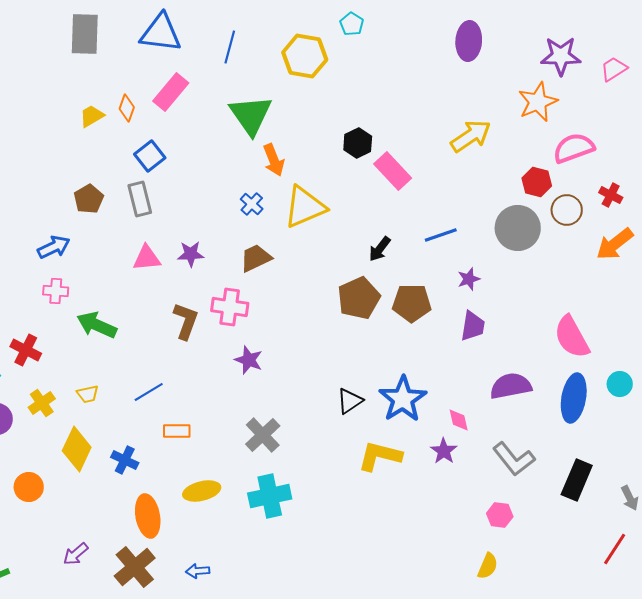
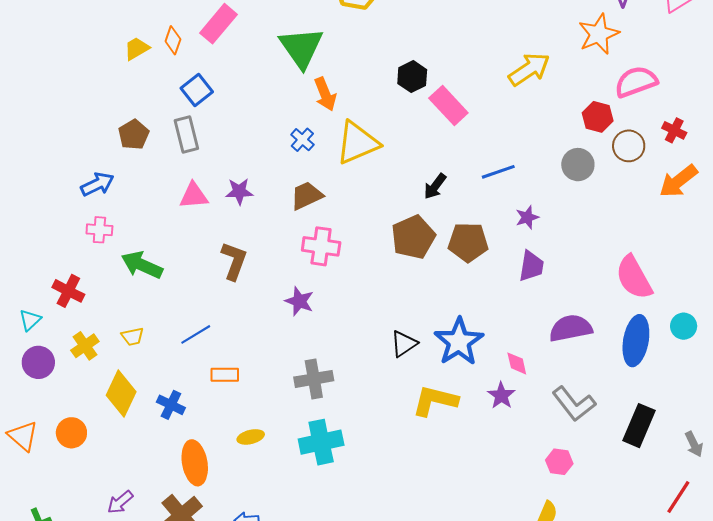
gray circle: (518, 228) -> (578, 165), size x0.7
pink cross: (230, 307) -> (321, 246), moved
gray cross: (263, 435) -> (314, 379), turned 33
yellow ellipse: (202, 491) -> (251, 437), size x0.7

